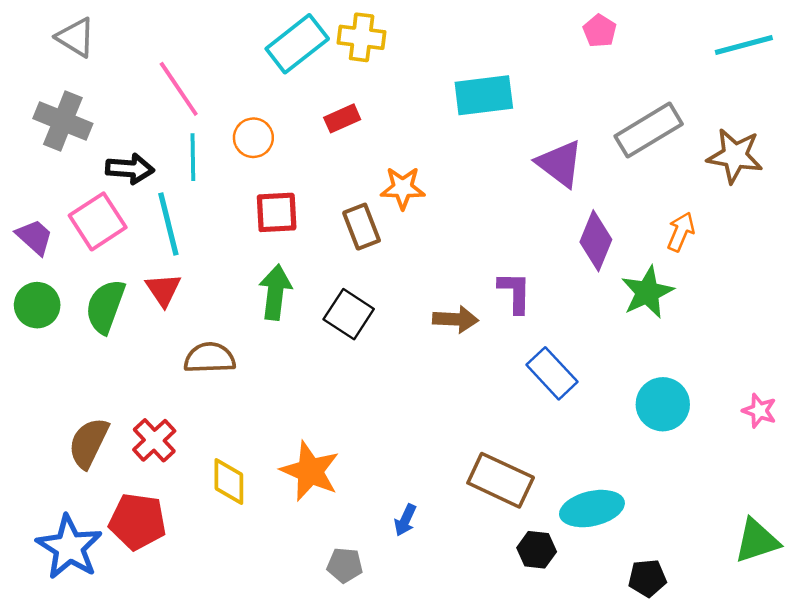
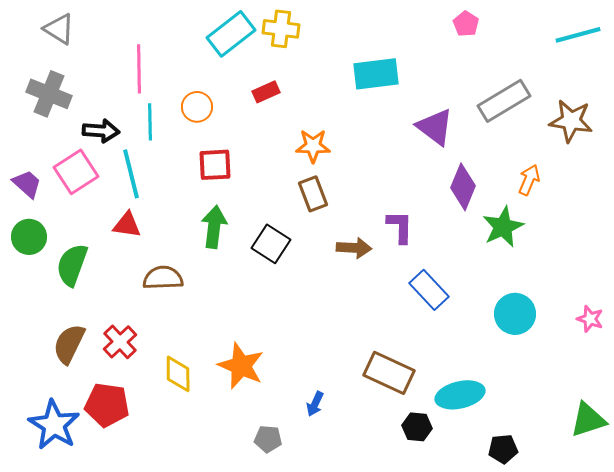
pink line: (179, 89) -> (139, 69), turned 33
brown rectangle: (362, 227) -> (313, 194), moved
red triangle: (163, 290) -> (127, 225), turned -48
green semicircle: (105, 306) -> (72, 265), moved

